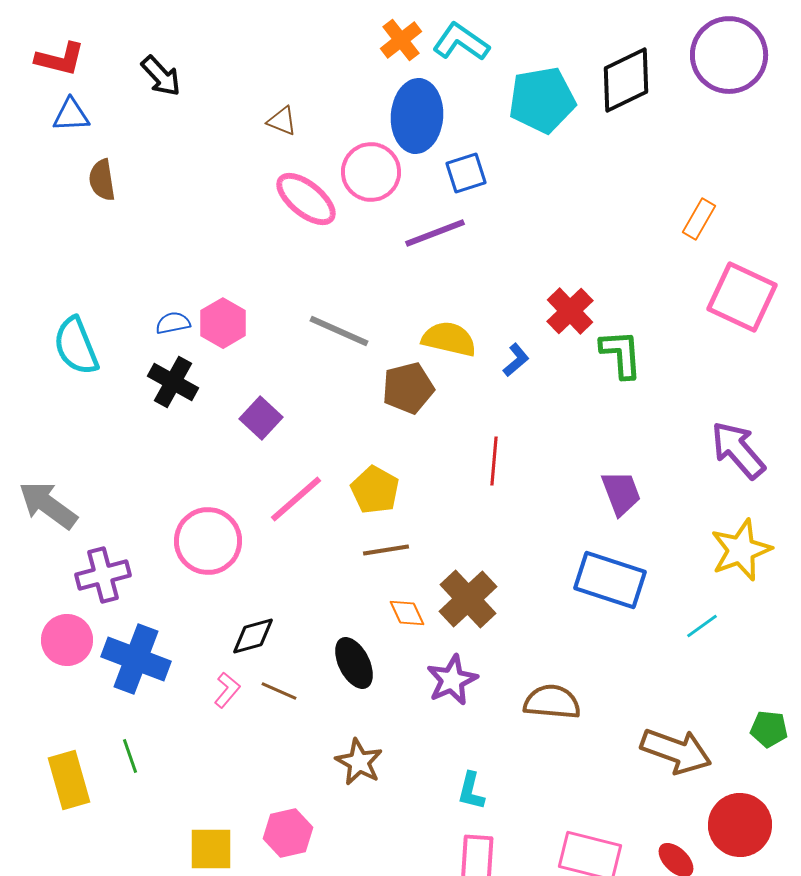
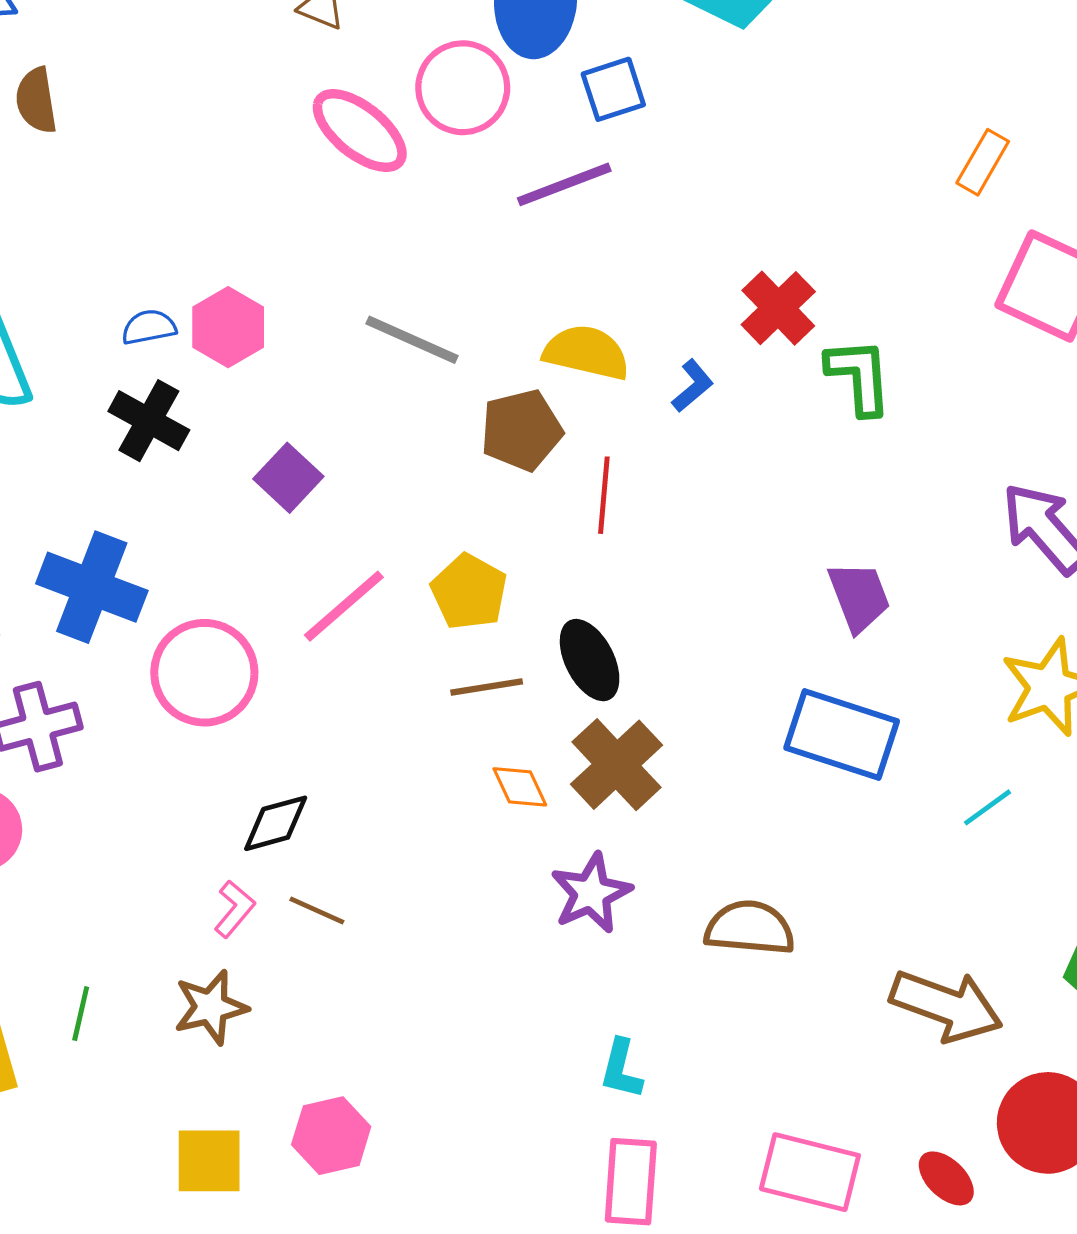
red line: (494, 461) -> (604, 495), moved
blue cross: (136, 659) -> (92, 587), moved
black ellipse: (354, 663) -> (590, 660), moved
green line: (130, 756) -> (81, 1014), turned 32
brown star: (359, 762) -> (211, 1007), moved, turned 30

